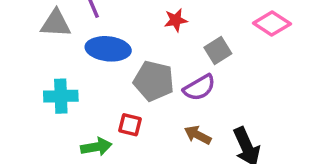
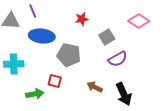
purple semicircle: (199, 88) -> (118, 59), moved

